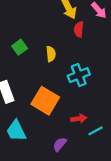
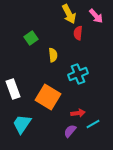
green square: (20, 47) -> (31, 38), moved
cyan trapezoid: (16, 131) -> (22, 124), turned 60
purple semicircle: (60, 144) -> (70, 131), moved

